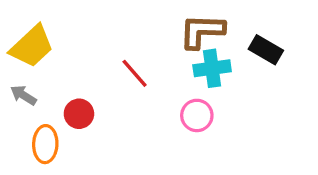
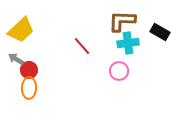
red circle: (79, 114) -> (29, 70), moved

